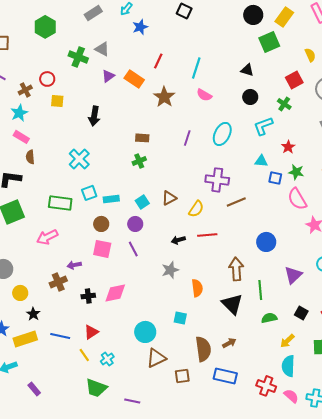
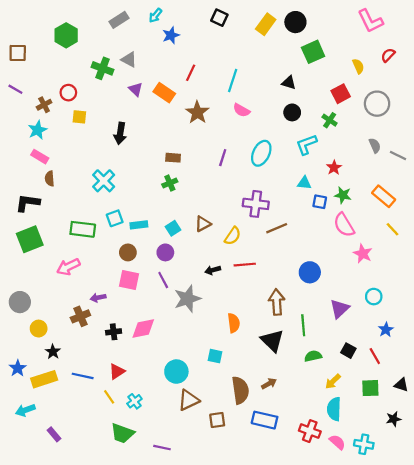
yellow rectangle: (284, 17) -> (266, 24), moved
purple triangle: (108, 76) -> (136, 89), turned -40
gray star: (170, 270) -> (187, 299), moved, size x1.4

